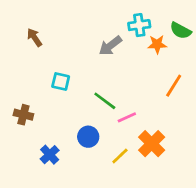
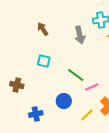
brown arrow: (34, 37) -> (43, 29), moved
gray arrow: (110, 46) -> (80, 35), turned -66
blue cross: (50, 155) -> (36, 114), turned 32

